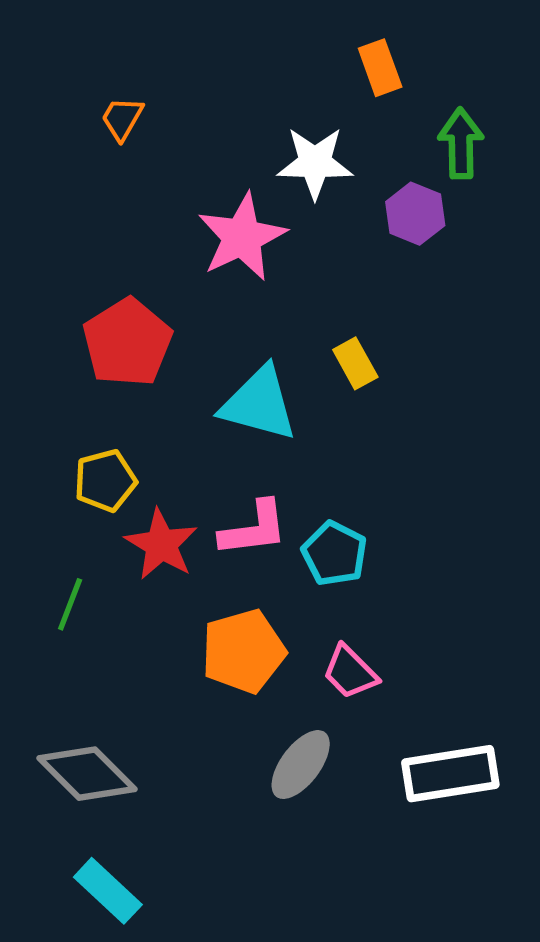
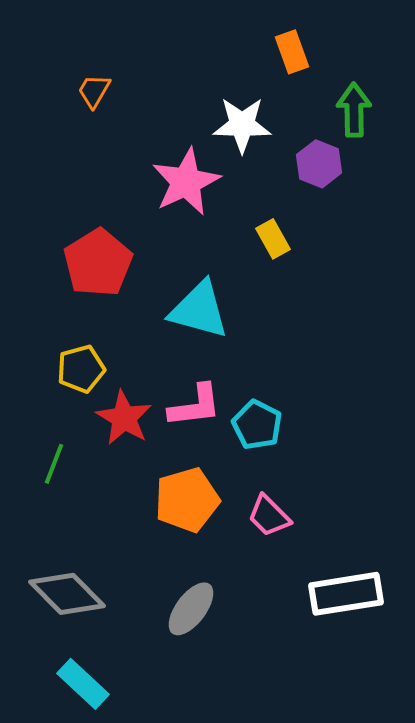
yellow rectangle: (355, 363) -> (273, 239), moved
gray ellipse: (301, 765) -> (191, 609), moved

